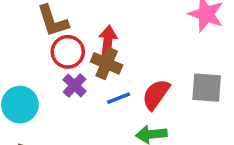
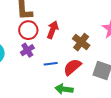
brown cross: (107, 63) -> (81, 42), moved

